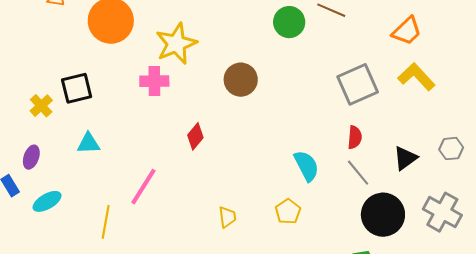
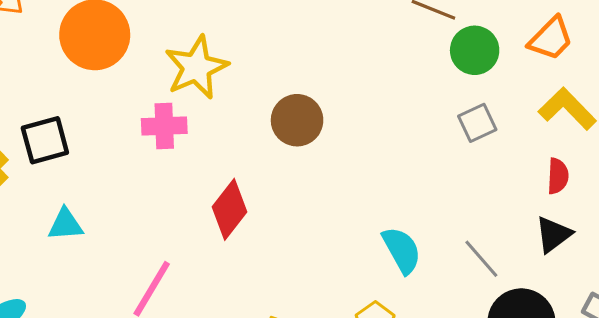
green circle: (289, 22) -> (475, 50), moved
gray square: (358, 84) -> (477, 123), size x0.6
red diamond: (195, 136) -> (230, 209), size x1.4
red semicircle: (355, 137) -> (558, 176), moved

